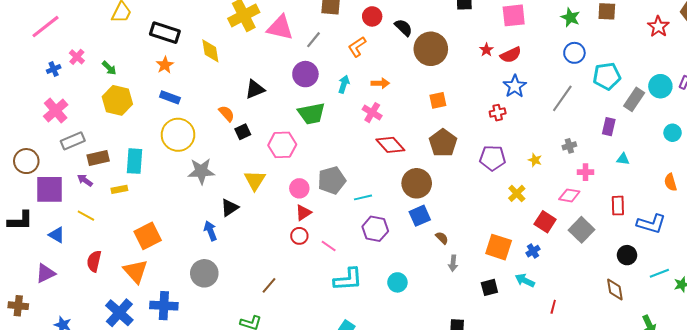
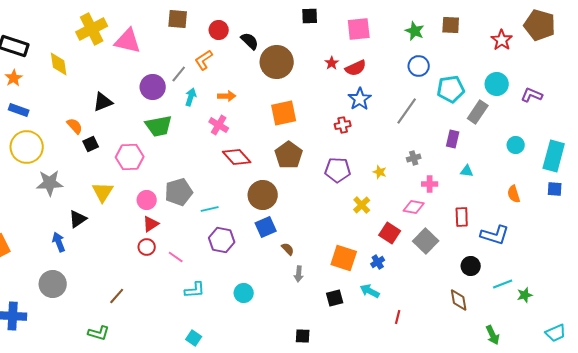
gray line: (314, 40) -> (179, 74), moved
cyan circle: (660, 86) -> (497, 84), moved
orange square: (438, 100) -> (284, 113), size x1.5
cyan L-shape: (348, 279) -> (195, 290), size x0.7

